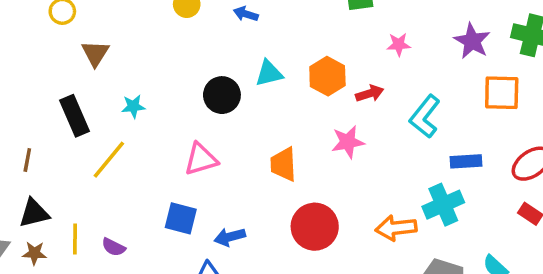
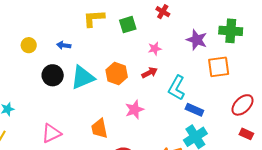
cyan triangle: (269, 73) -> (83, 77), size x1.5
red arrow: (370, 93) -> (150, 73), moved
black circle: (222, 95) -> (53, 75), moved
blue rectangle: (466, 161) -> (194, 110), moved, turned 36

